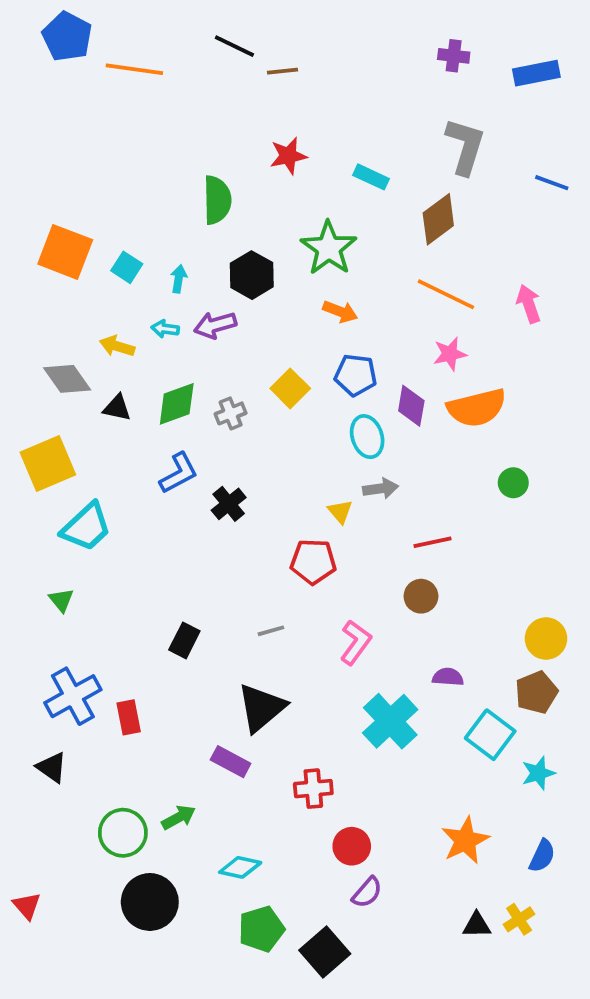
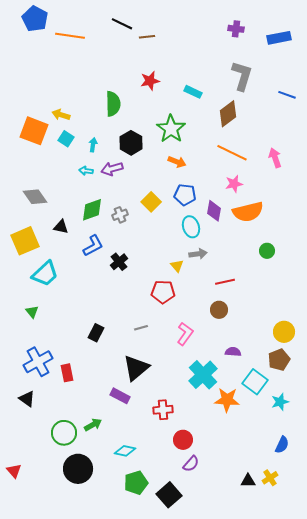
yellow arrow: (117, 346) -> (61, 115), moved
black triangle: (117, 408) -> (61, 227), moved
orange star: (465, 840) -> (227, 400), moved, turned 30

